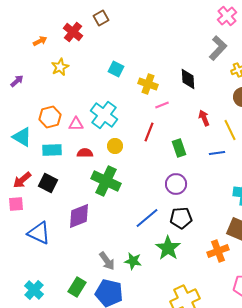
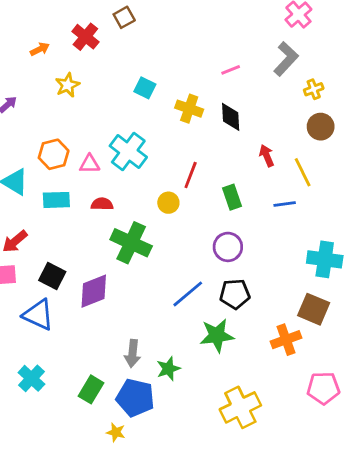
black diamond: (188, 79) -> (231, 117), moved
pink line: (162, 105) -> (231, 70), moved
yellow circle: (115, 146) -> (168, 203), moved
black square: (48, 183) -> (52, 276), moved
green star: (168, 248) -> (217, 335), turned 30
gray arrow: (107, 261) -> (132, 353), turned 42
green star: (133, 261) -> (168, 369), moved, turned -30
cyan cross: (34, 290) -> (31, 378), moved

